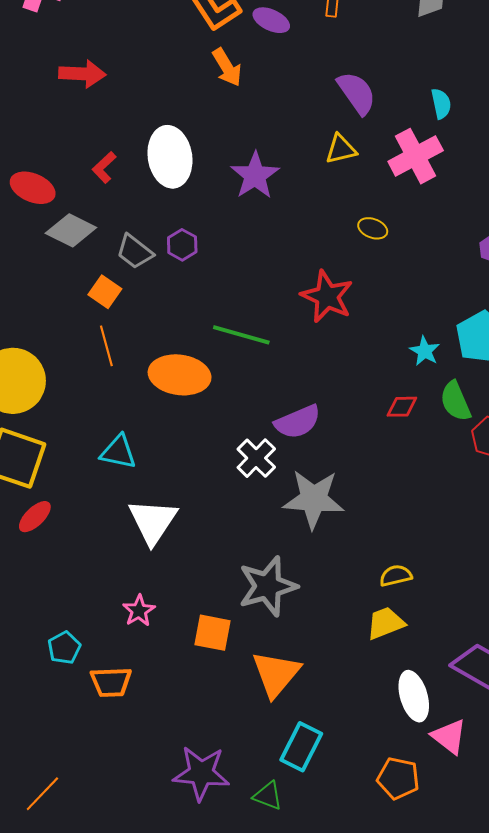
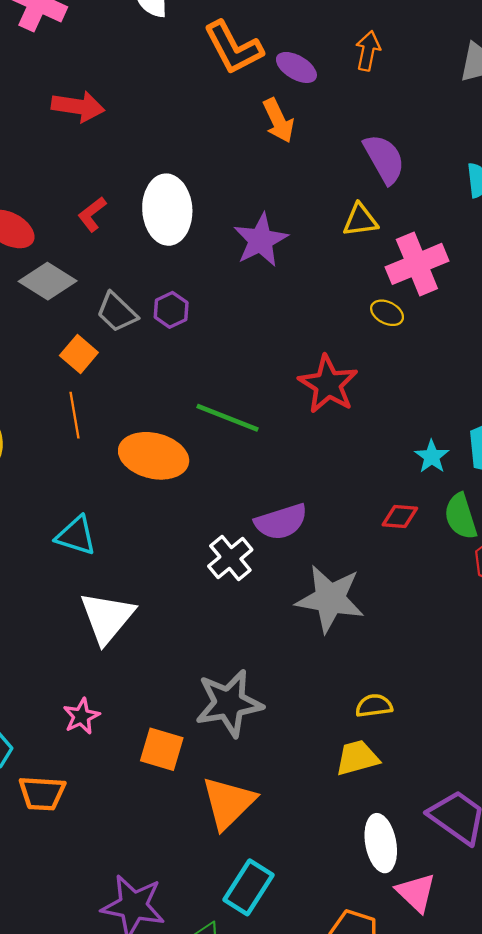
orange arrow: (227, 67) -> (278, 121), moved
pink cross: (416, 156) -> (417, 264), moved
gray star: (314, 499) -> (330, 599), moved

